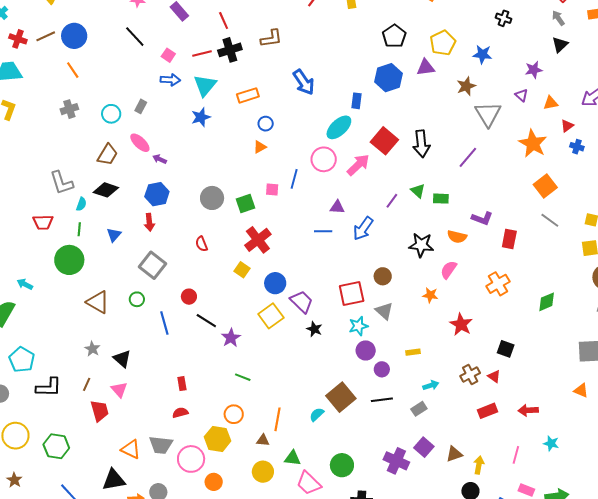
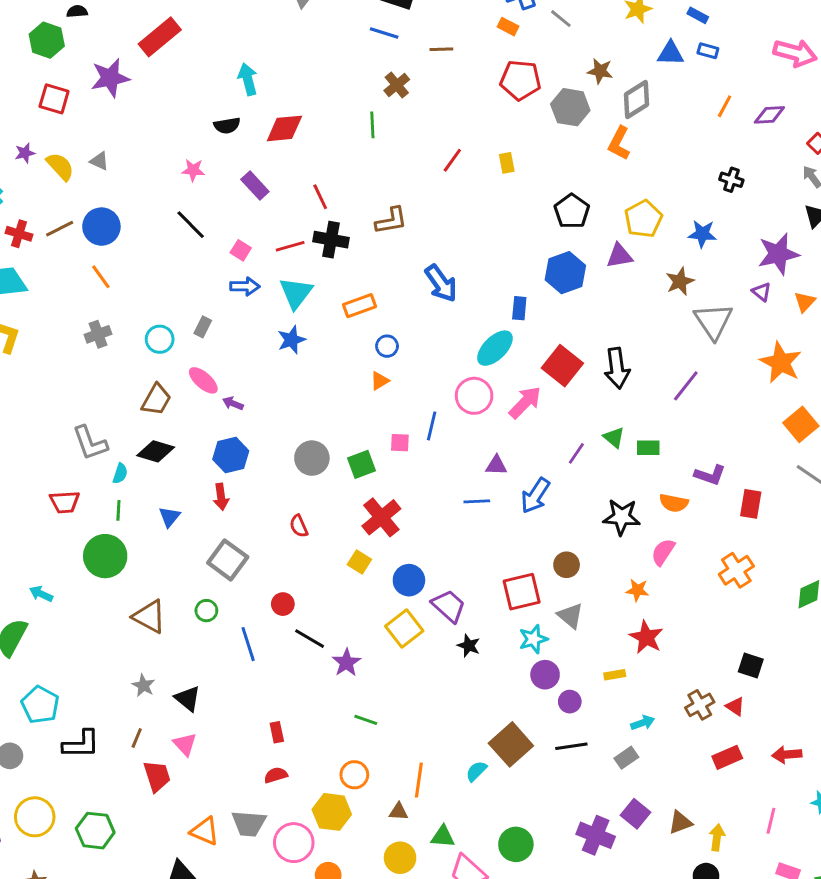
black cross: (230, 50) -> (331, 240), turned 30
purple star: (534, 70) -> (778, 254), size x1.6
orange triangle: (551, 103) -> (805, 302), turned -35
red star: (461, 324) -> (646, 637), moved

